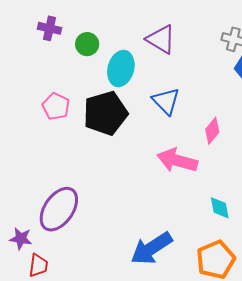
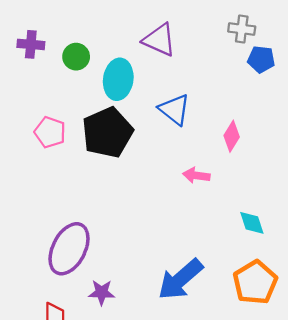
pink arrow: (177, 160) -> (196, 175), size x0.6
purple star: (21, 239) -> (102, 292), moved

